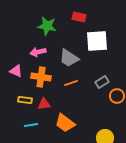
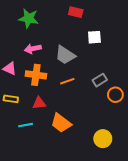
green star: (47, 26) -> (29, 18), moved
white square: (97, 41) -> (94, 37), size x0.6
yellow rectangle: (25, 100) -> (11, 99), moved

